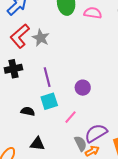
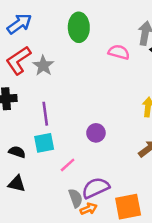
pink semicircle: (93, 13) -> (119, 52), moved
purple circle: (83, 88) -> (96, 133), moved
black triangle: (37, 144) -> (17, 184), moved

